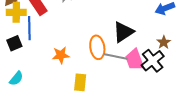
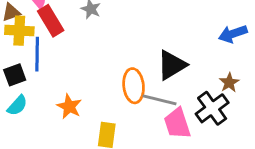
orange star: (61, 55) -> (69, 107), moved, turned 30
pink trapezoid: (135, 60) -> (177, 123), moved
cyan semicircle: (16, 78) -> (17, 105), moved

